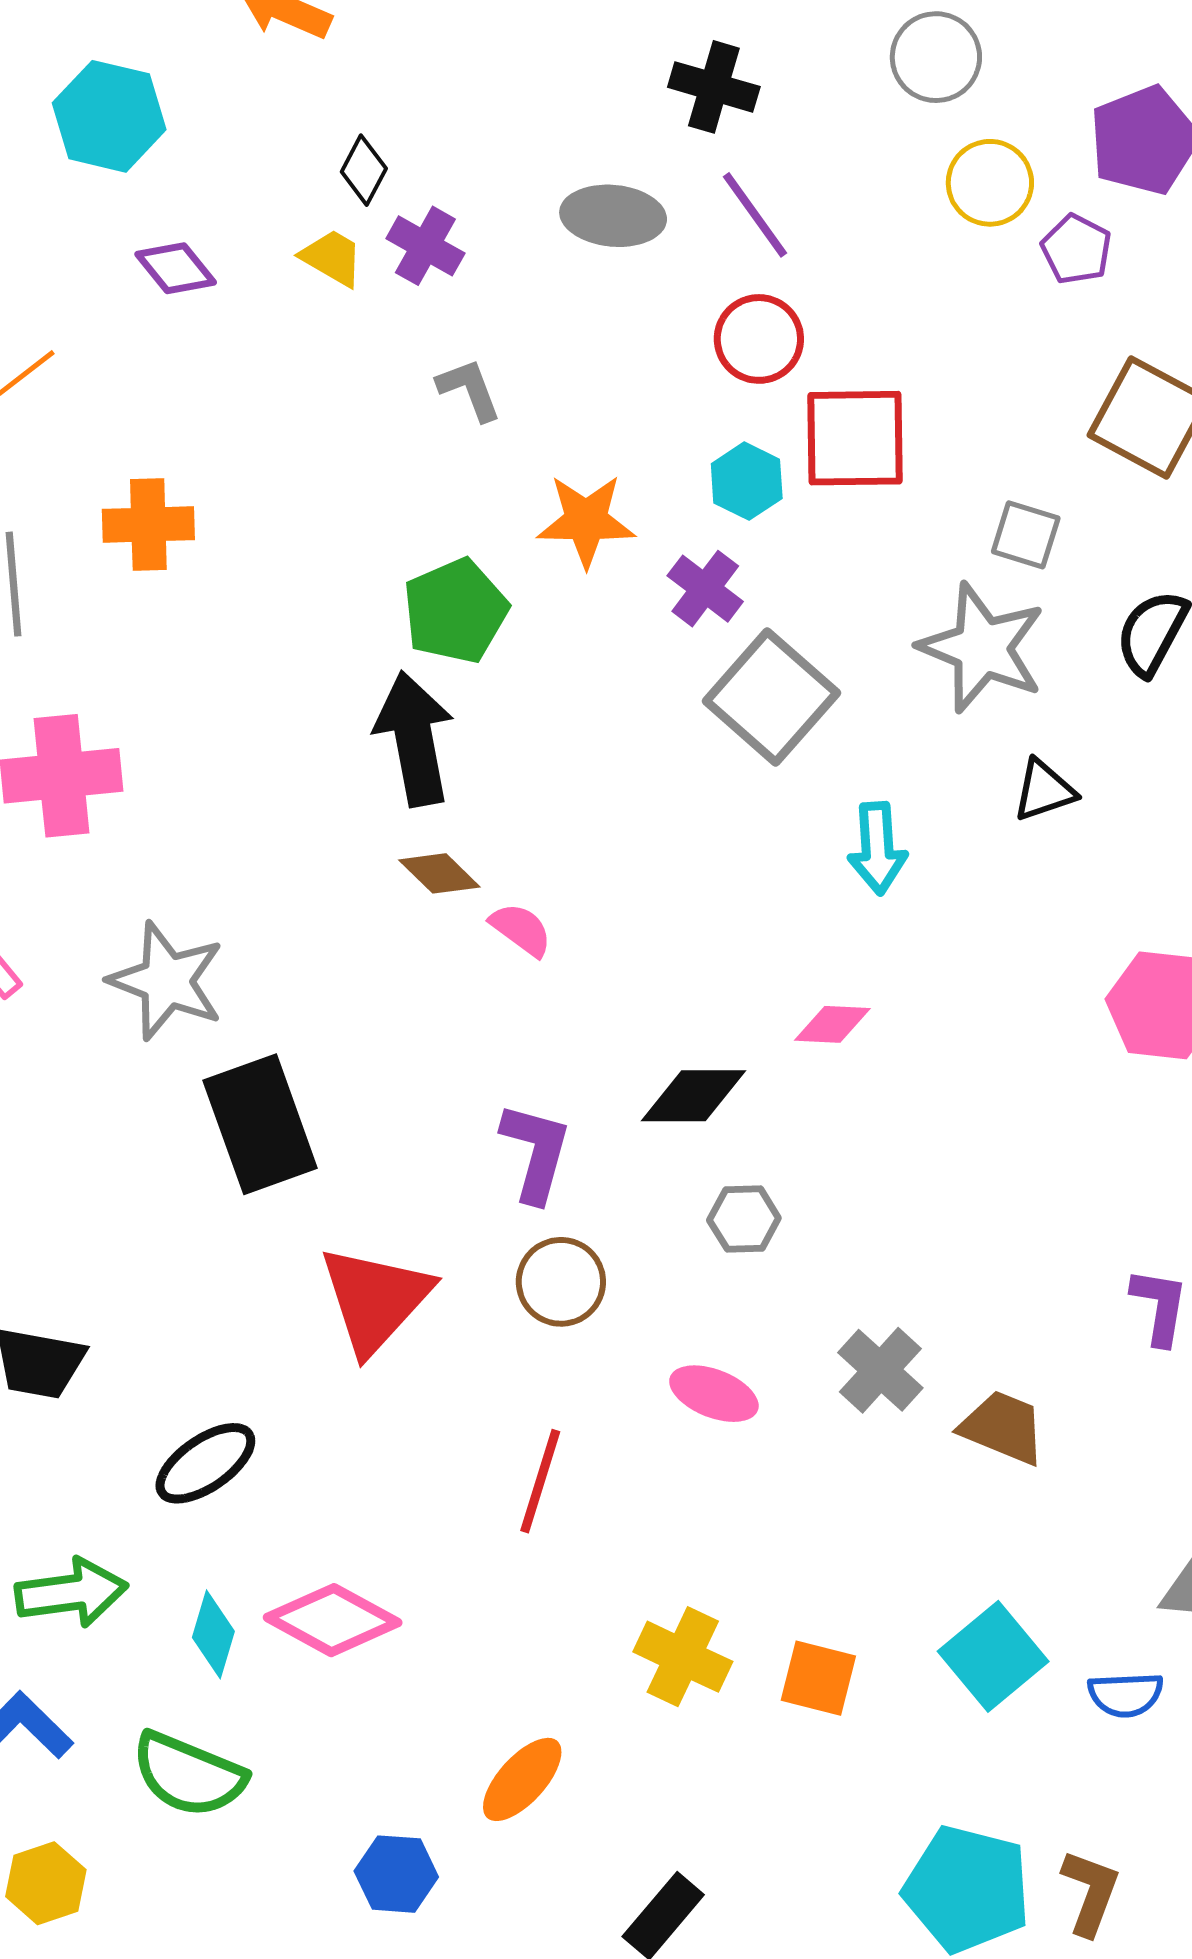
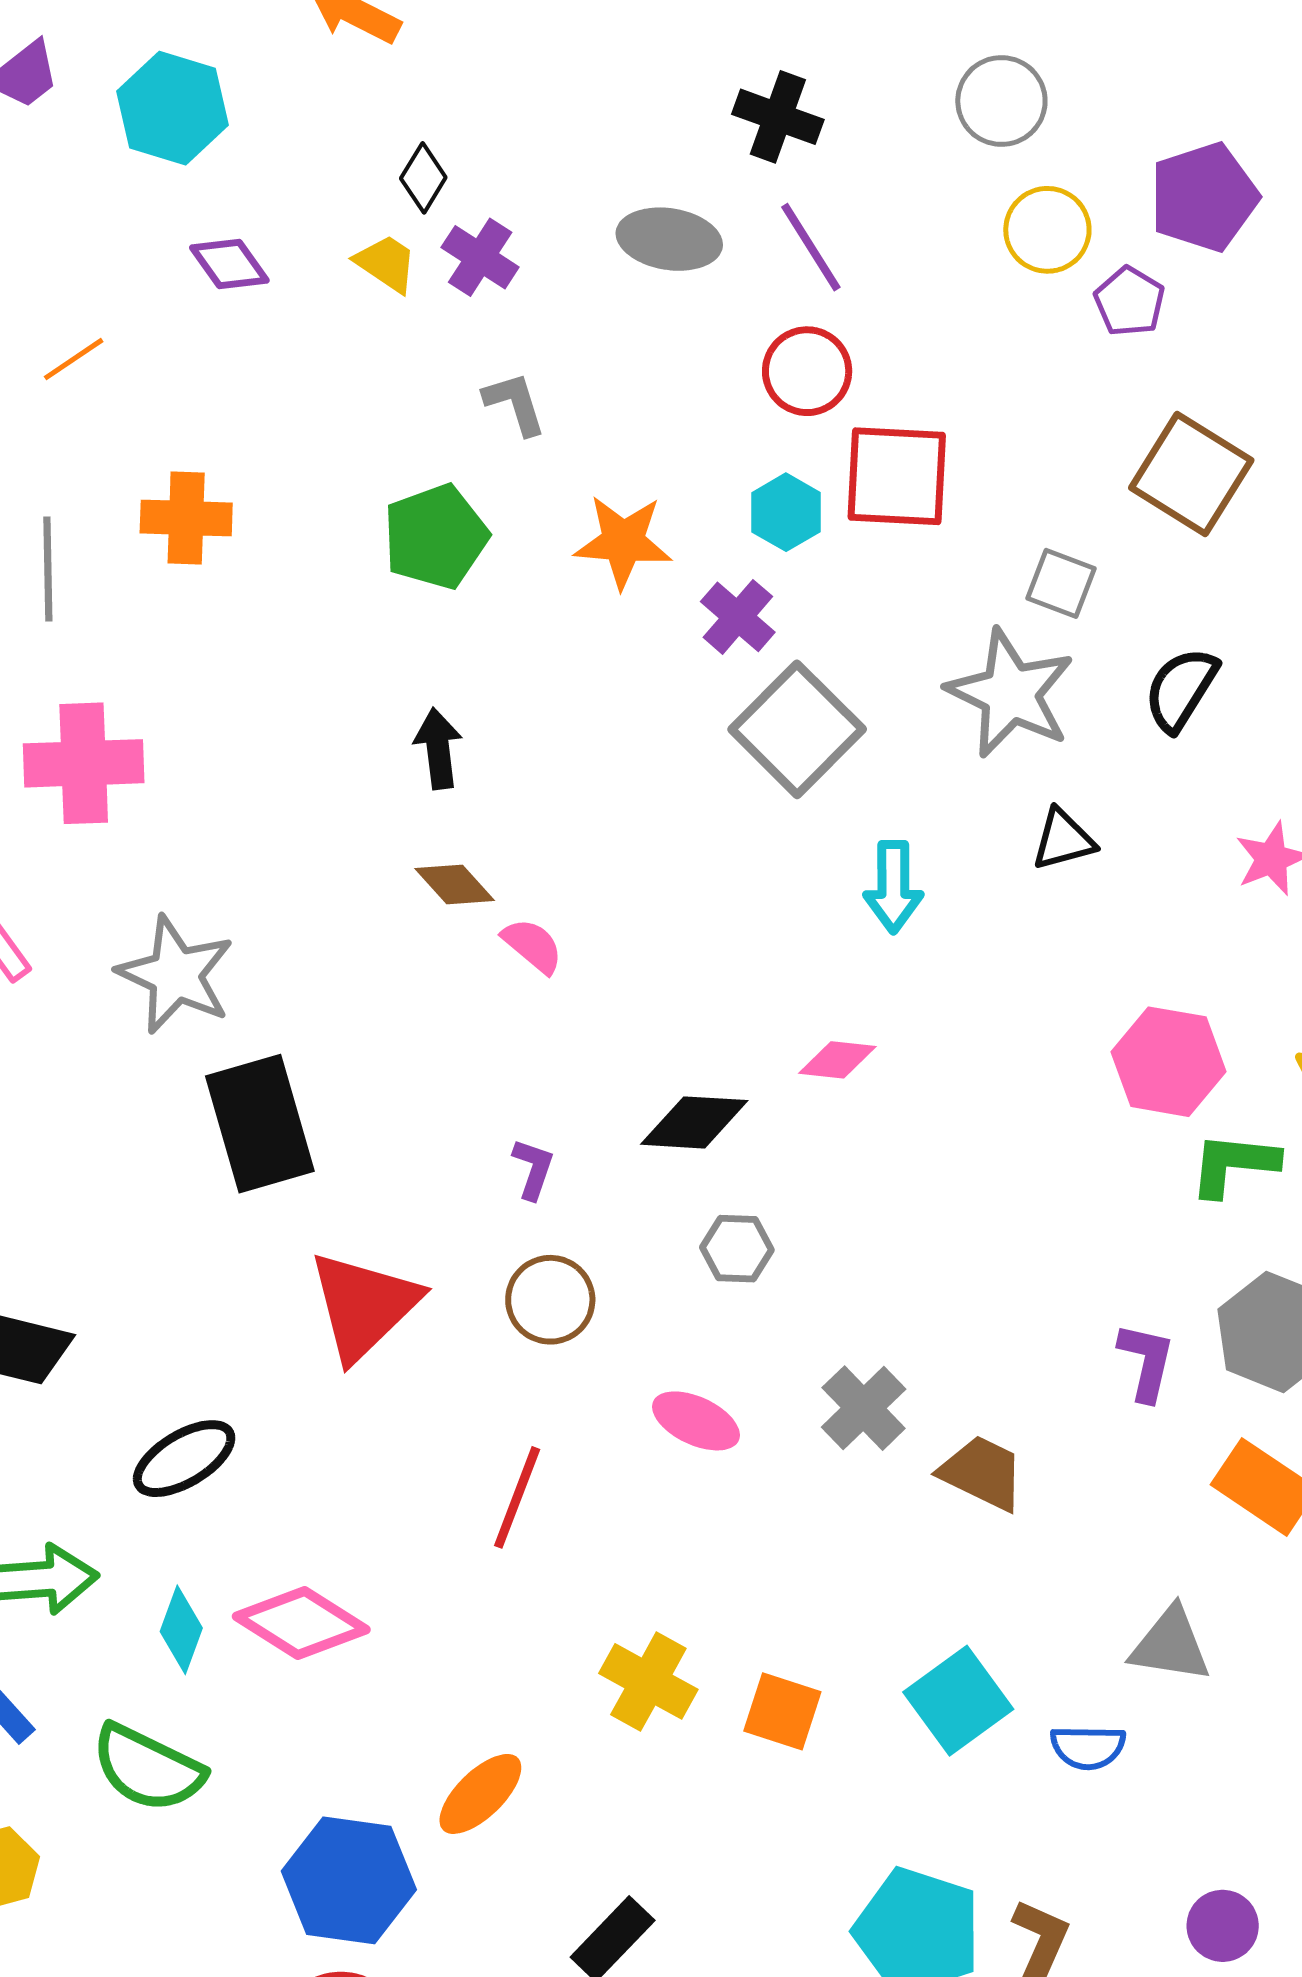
green pentagon: (455, 611) -> (436, 537), moved
black arrow: (414, 739) -> (438, 749), size x0.6
purple L-shape: (536, 1152) -> (533, 1169), size x0.6
blue hexagon: (396, 1874) -> (349, 1880), size x1.6

